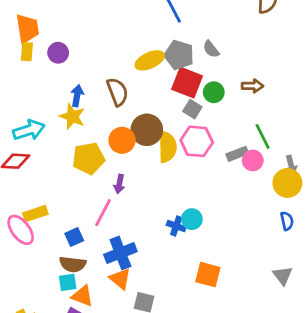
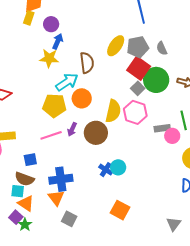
gray pentagon: (179, 55) -> (138, 47), turned 30
yellow ellipse: (150, 60) -> (116, 46), turned -45
green circle: (214, 92) -> (156, 80), size x1.6
blue arrow: (77, 96) -> (58, 41), moved
yellow star: (72, 116) -> (49, 58), moved, turned -30
cyan arrow: (29, 130) -> (67, 82), moved, turned -30
brown circle: (147, 130) -> (96, 133), moved
pink line: (103, 213) -> (51, 135), moved, turned 30

